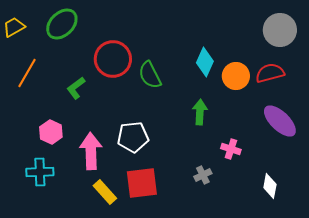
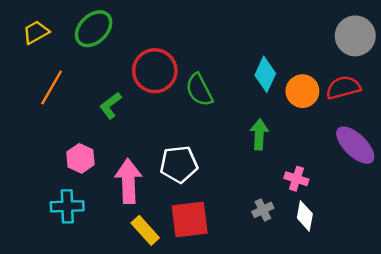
white diamond: (270, 186) -> (305, 216), moved

